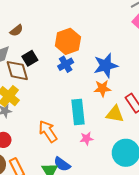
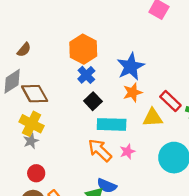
black square: (30, 58) -> (93, 101), moved
cyan rectangle: (78, 112) -> (112, 124), turned -70
orange arrow: (48, 131) -> (100, 150), moved

